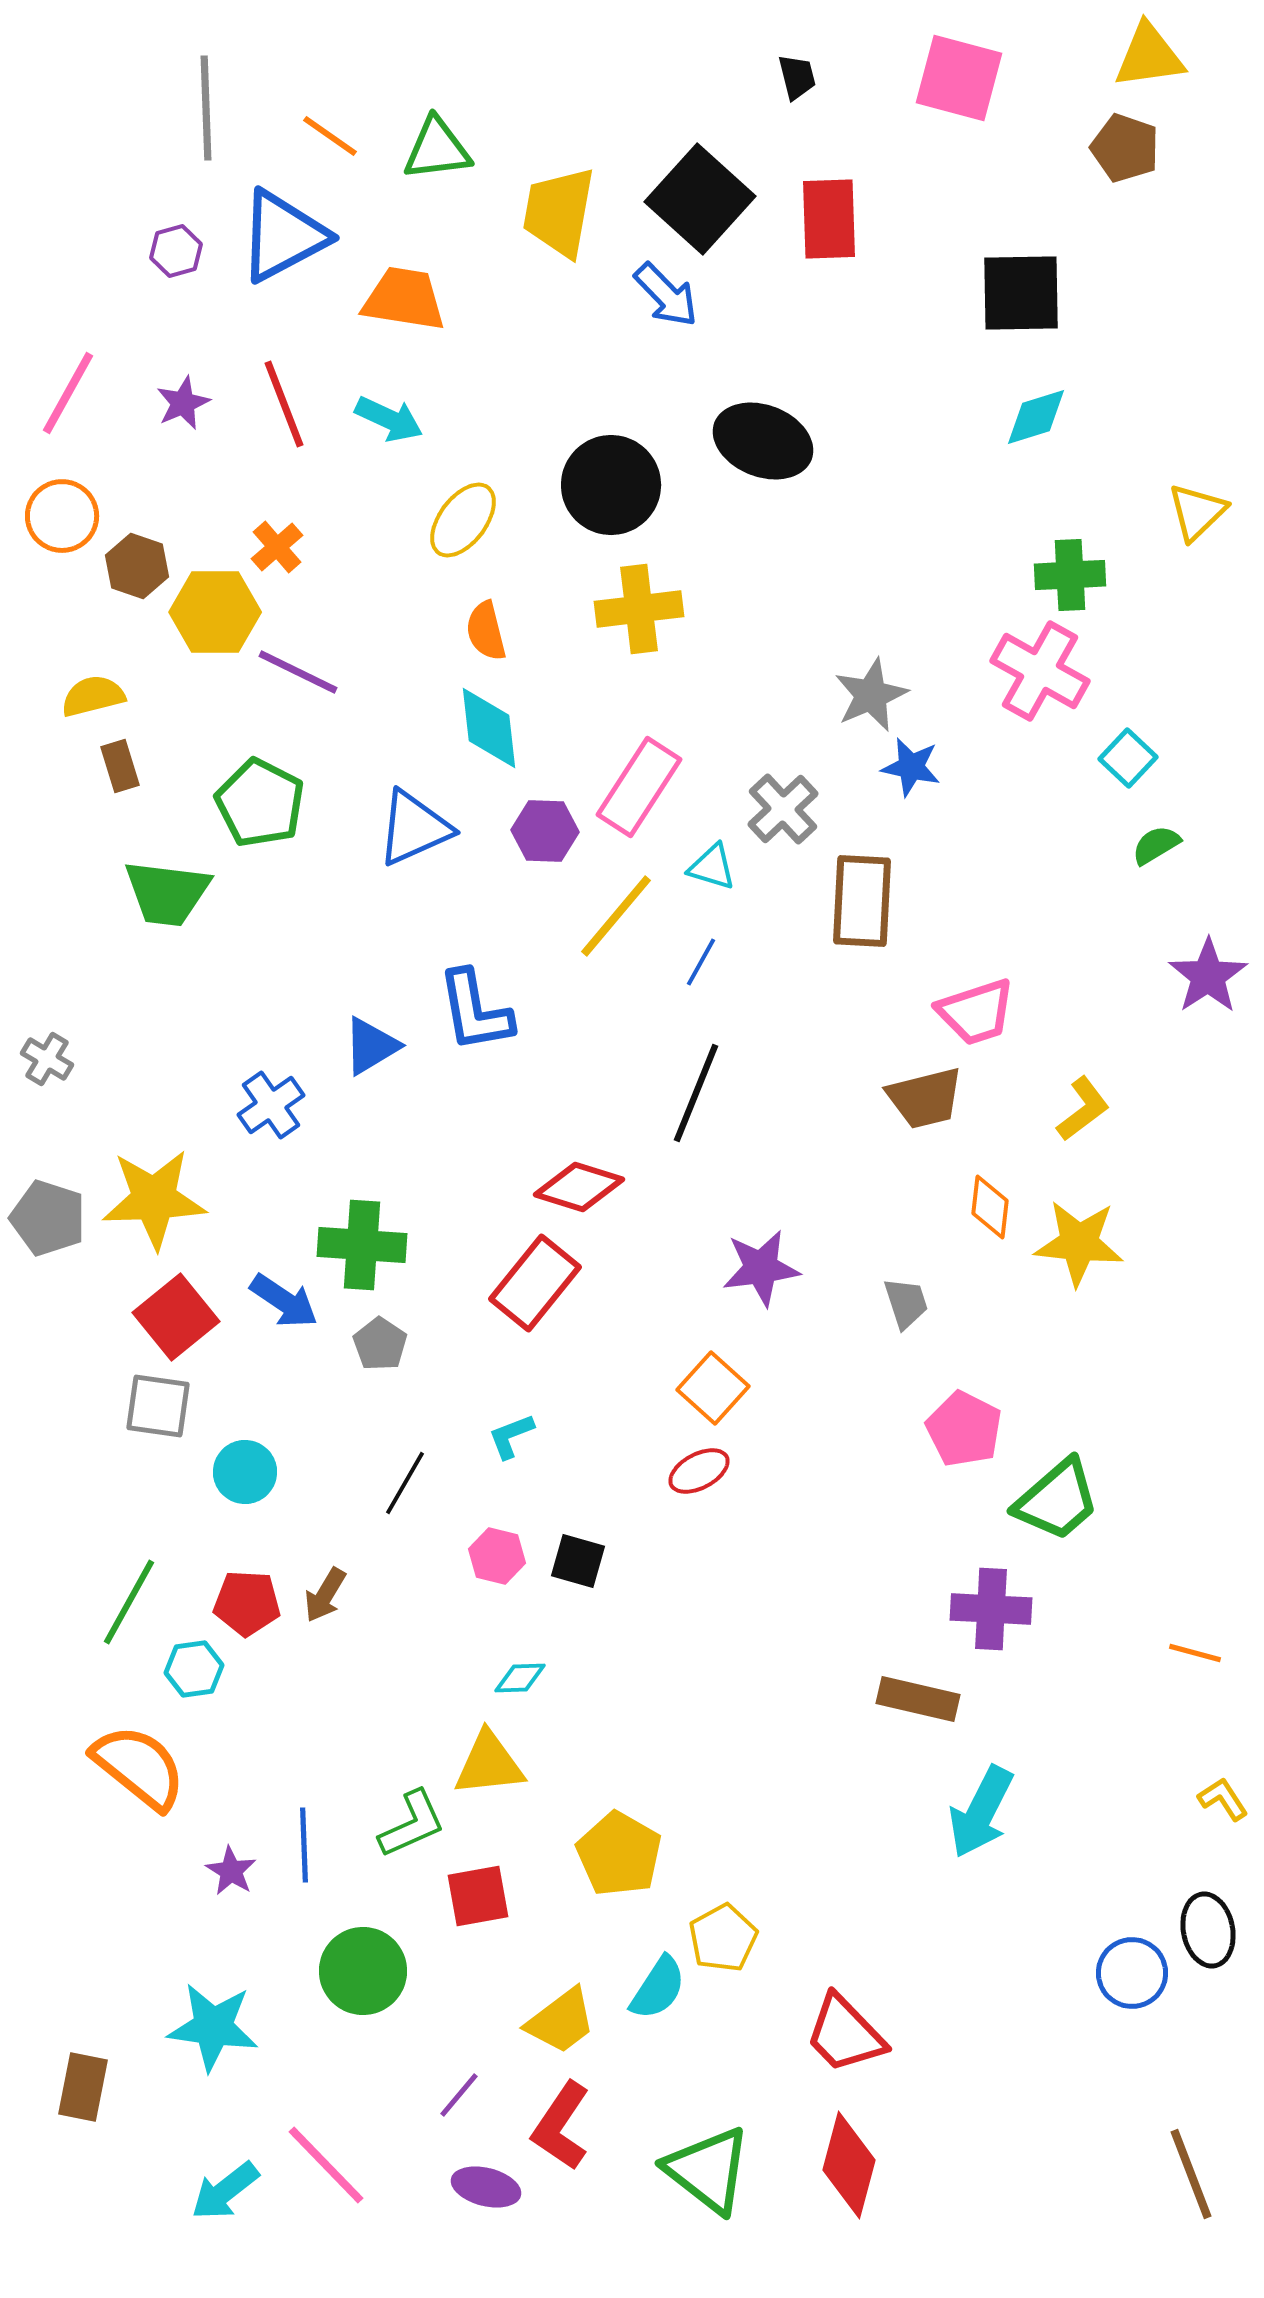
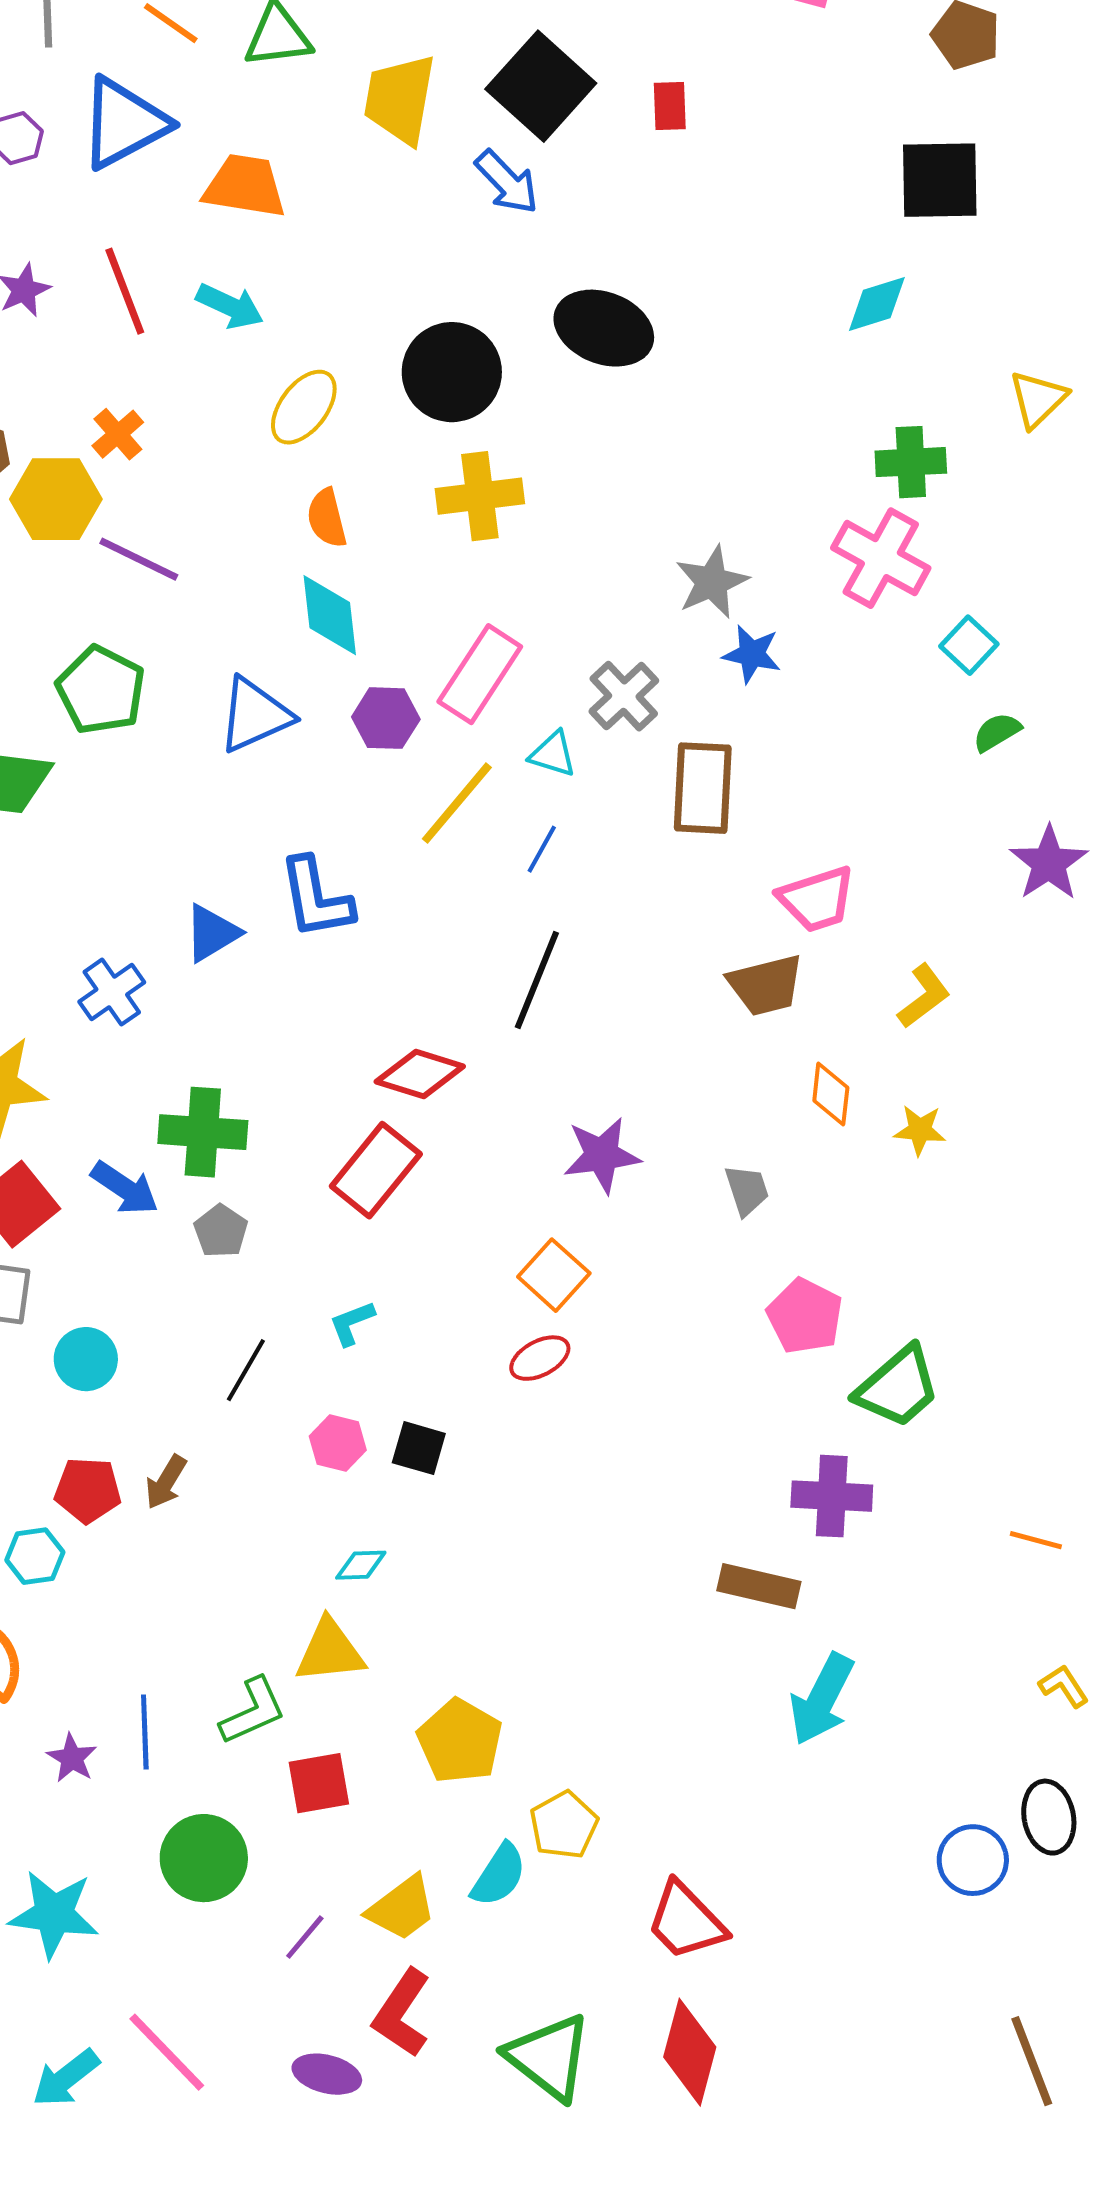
red rectangle: (829, 219) -> (670, 106), size x0.6
black square: (1021, 293) -> (940, 180), moved
yellow star: (1079, 1243) -> (920, 1130), size x0.6
purple line: (459, 2095) -> (305, 1937), moved

